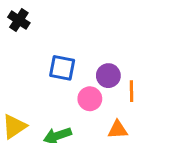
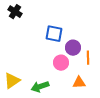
blue square: (62, 68) -> (54, 34), moved

